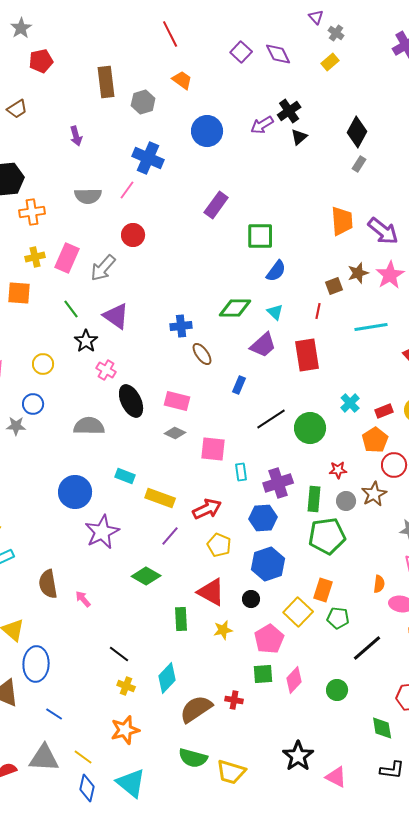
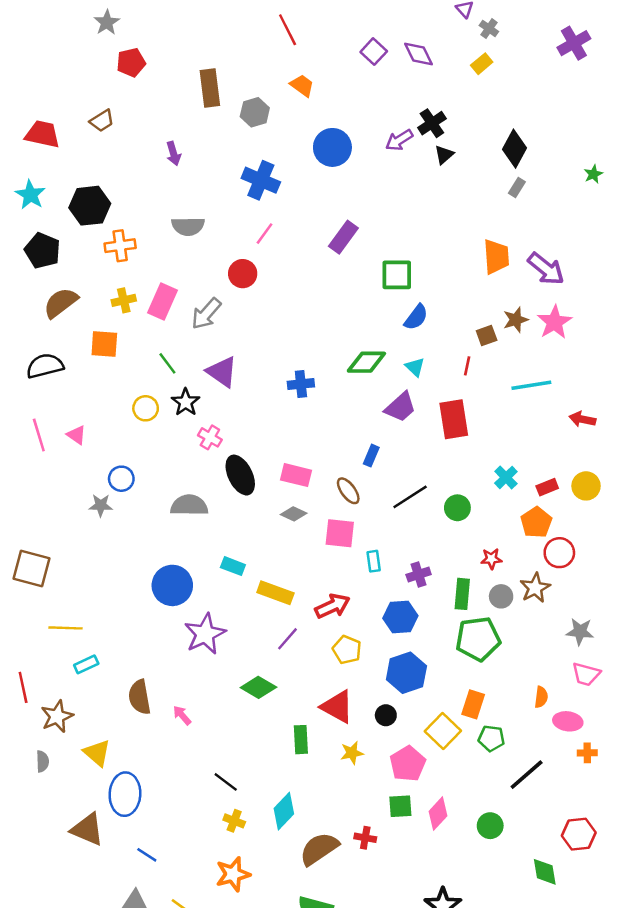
pink line: (127, 190) -> (264, 234), moved
brown ellipse: (202, 354) -> (348, 491), moved
yellow circle: (43, 364) -> (146, 408), moved
green circle: (310, 428) -> (457, 508), size x0.7
purple cross: (278, 483) -> (419, 575), size x0.7

